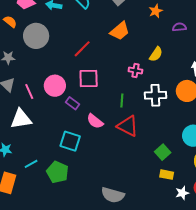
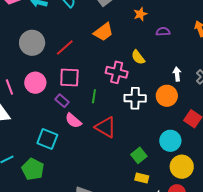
gray circle: (36, 36) -> (32, 43), moved
yellow semicircle: (156, 54) -> (138, 57), turned 105
pink cross: (135, 71) -> (117, 72), size x1.5
green line: (122, 100) -> (94, 96), moved
purple rectangle: (72, 103) -> (62, 101), moved

